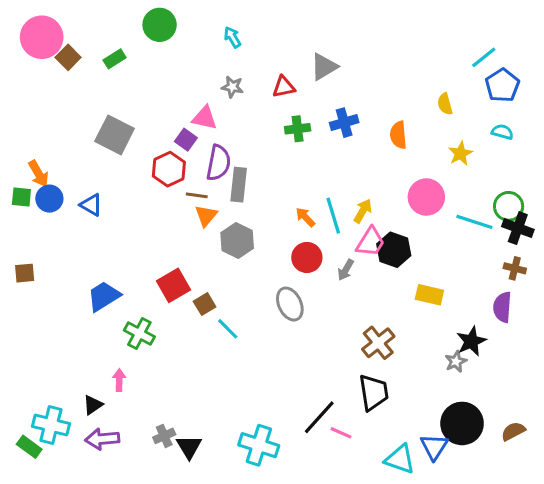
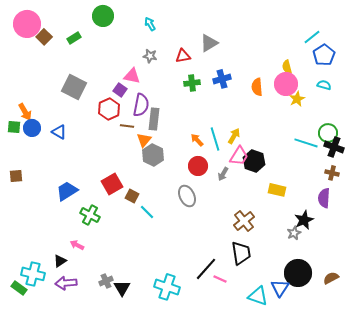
pink circle: (426, 197) -> (286, 84), moved
orange triangle: (206, 216) -> (144, 140), moved
brown square: (205, 304) -> (132, 196), turned -32
pink arrow: (119, 380) -> (77, 245), turned -64

